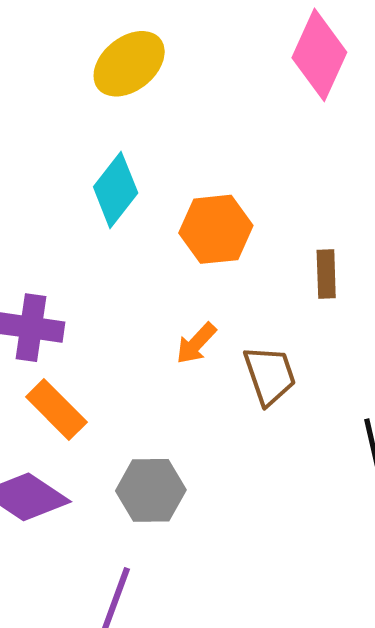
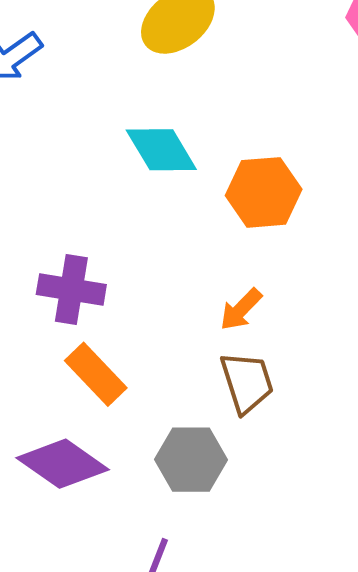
cyan diamond: (116, 190) -> (161, 150), turned -70
brown trapezoid: (270, 375) -> (247, 382), moved

